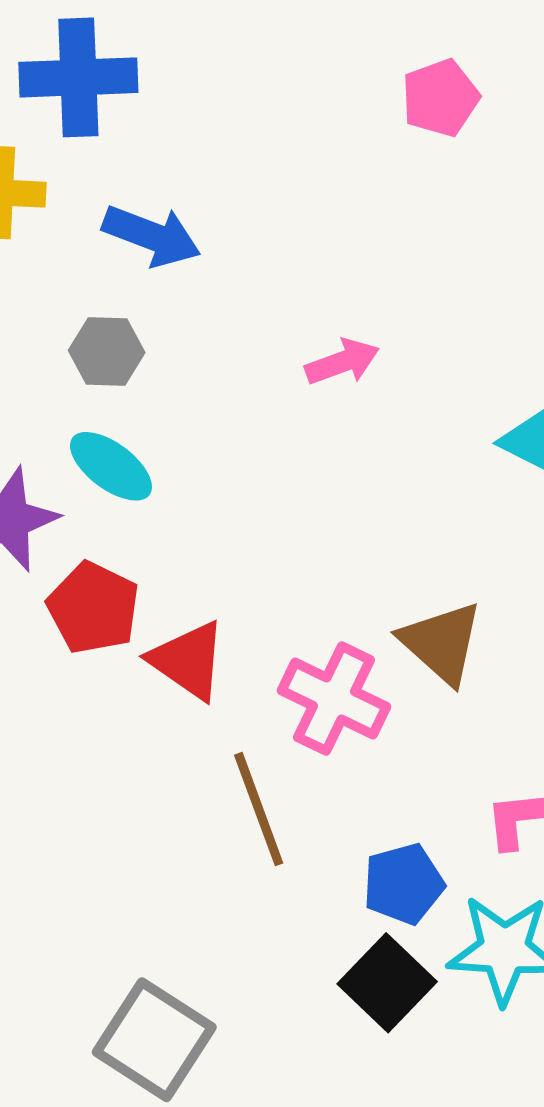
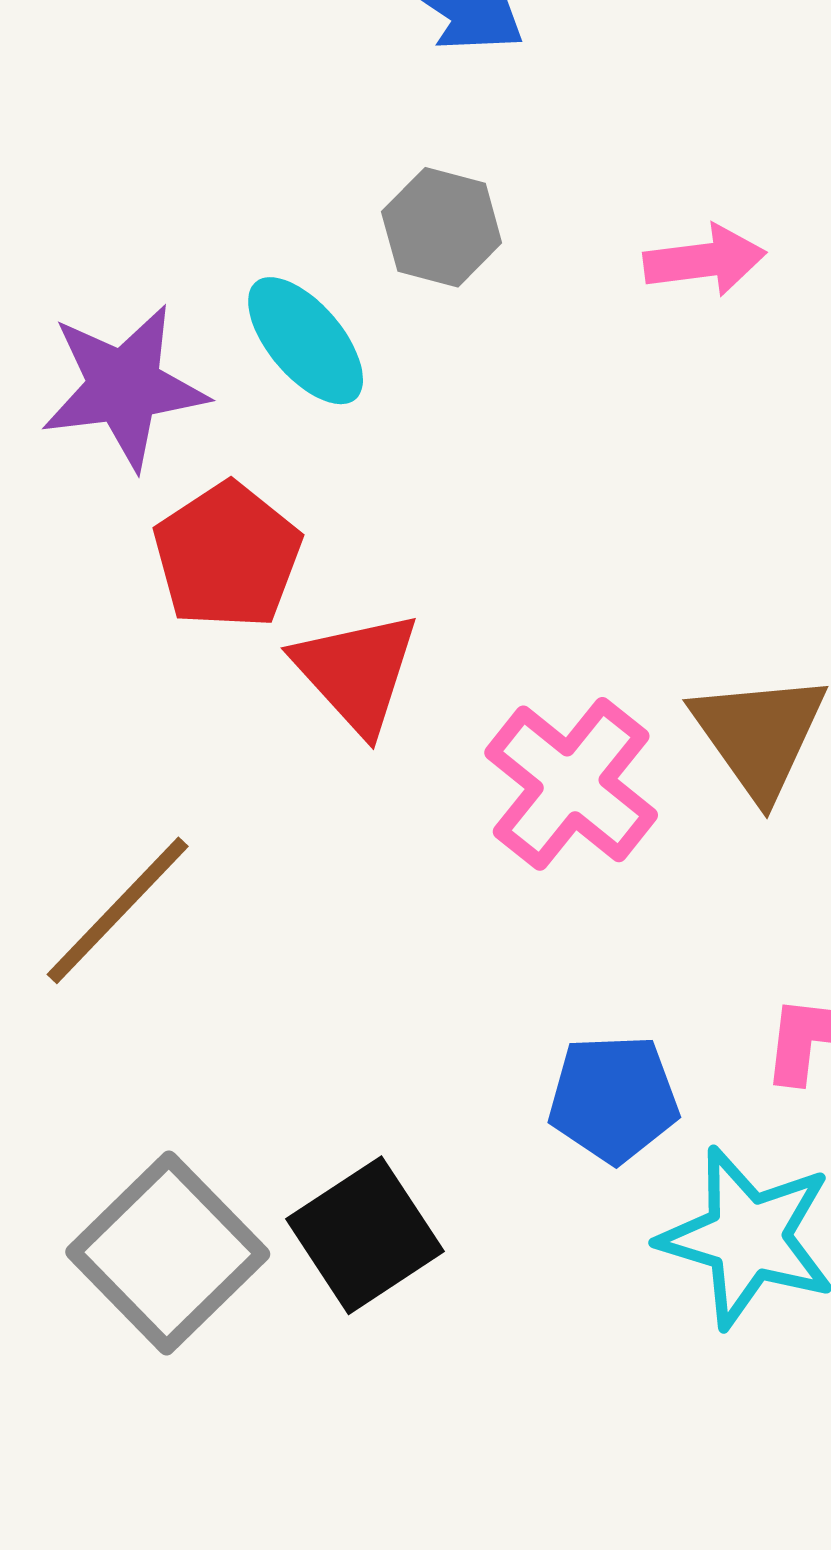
gray hexagon: (107, 351) -> (442, 227), moved
brown line: (259, 809) -> (118, 910), moved, turned 51
black square: (387, 983) -> (365, 1235), moved

